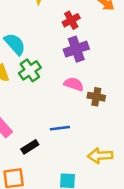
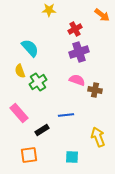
green cross: (30, 70) -> (38, 82), moved
yellow arrow: (100, 156) -> (98, 137), turned 72

